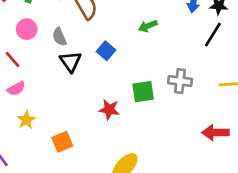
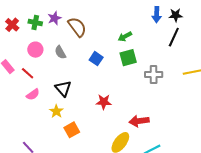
black triangle: (70, 62) -> (63, 88), moved
green square: (143, 92) -> (128, 58), moved
yellow star: (26, 120) -> (56, 111), moved
red arrow: (215, 133) -> (139, 121), moved

